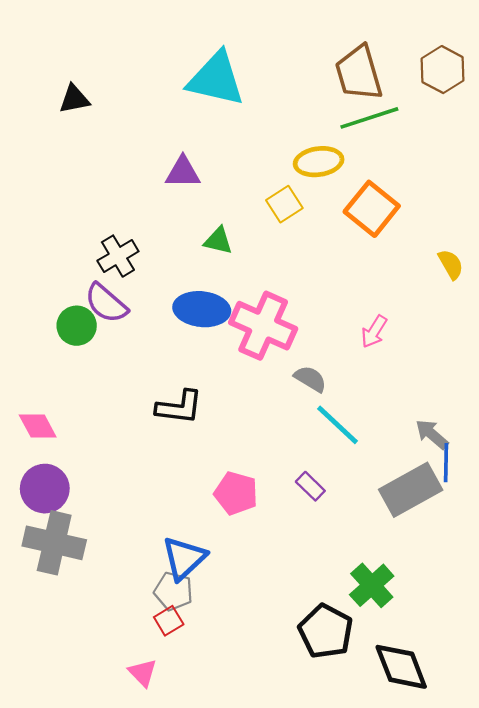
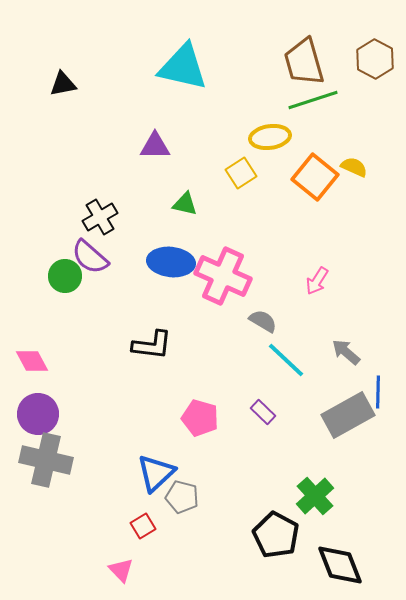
yellow semicircle: (451, 264) -> (354, 167), moved, turned -36
gray arrow: (432, 434) -> (346, 352), moved
gray pentagon: (173, 591) -> (182, 497), moved

